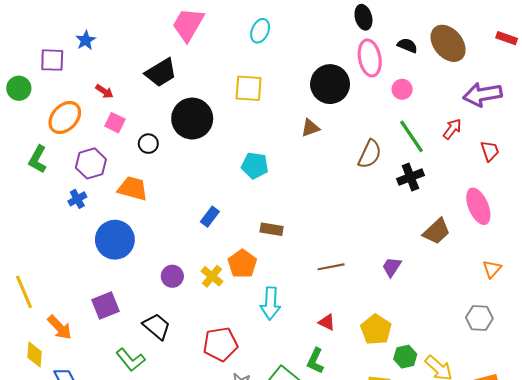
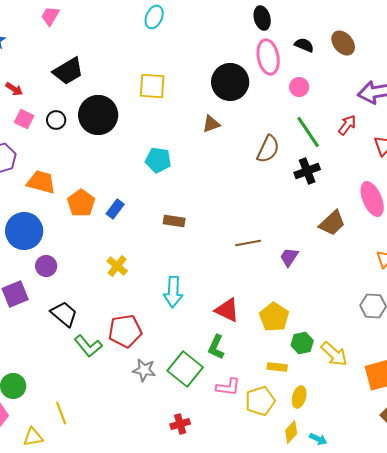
pink trapezoid: (188, 25) -> (50, 16), moved, size x0.6
cyan ellipse: (260, 31) -> (154, 17), moved
brown ellipse: (448, 43) -> (343, 43), size x0.7
black circle: (148, 144) -> (56, 120), moved
orange pentagon: (242, 264) -> (81, 203), moved
brown line: (331, 267) -> (248, 243), moved
purple circle: (172, 276) -> (46, 266), moved
red triangle: (327, 322) -> (227, 310), size x1.5
green L-shape: (131, 360) -> (88, 346), moved

